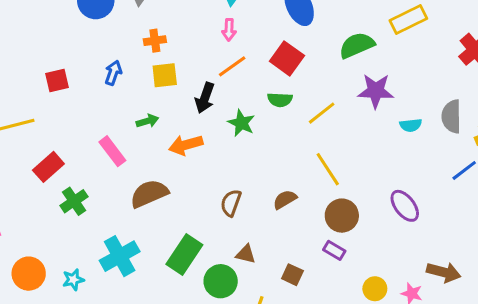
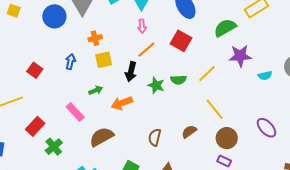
red square: (57, 80) -> (35, 70), turned -35
green semicircle: (280, 100) -> (178, 80), moved

